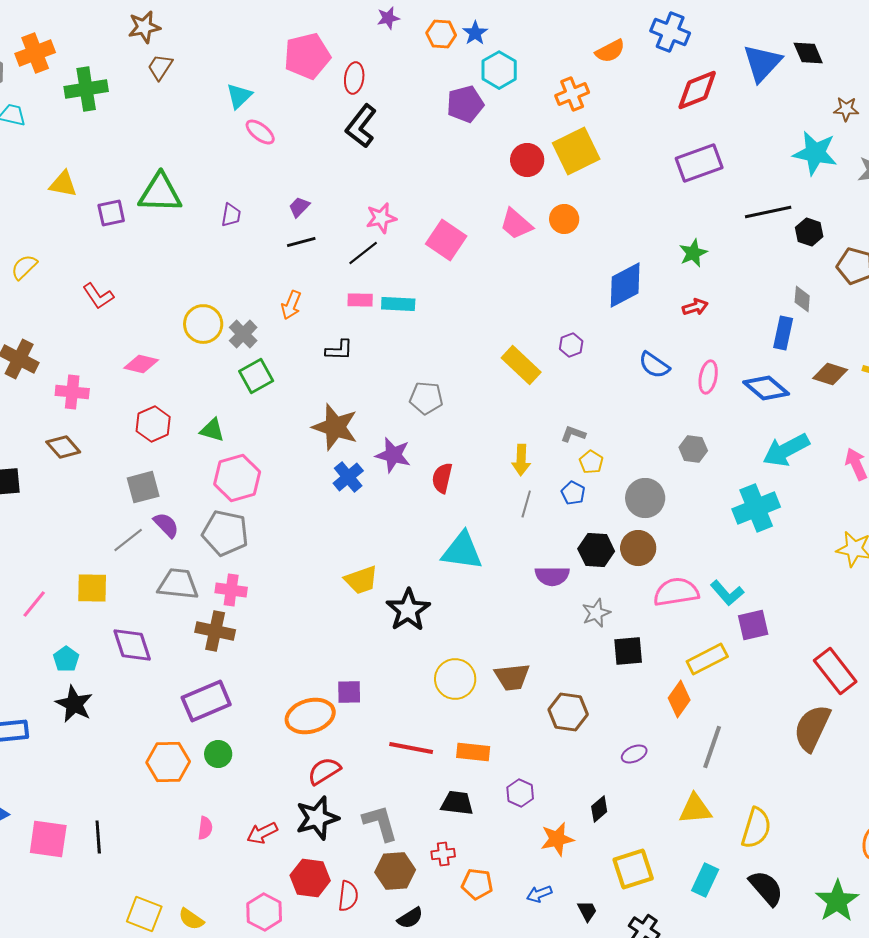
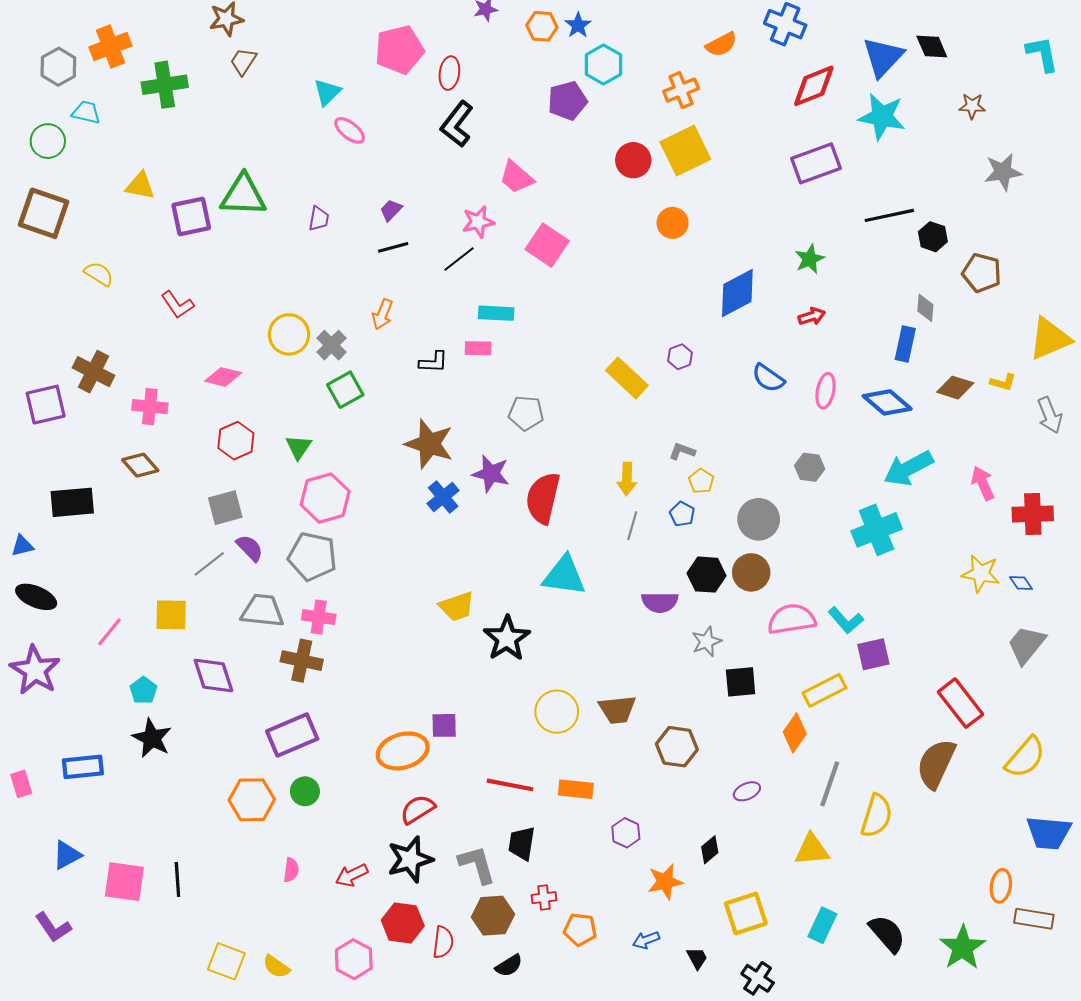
cyan star: (815, 153) -> (882, 117), moved
purple square: (111, 213) -> (191, 216), size x1.4
pink trapezoid: (516, 224) -> (516, 177), moved
yellow semicircle: (24, 267) -> (99, 274), turned 76
pink rectangle: (360, 300) -> (478, 348), moved
green triangle: (212, 430) -> (299, 447), turned 48
red semicircle: (442, 478) -> (543, 498), size x1.6
black trapezoid: (457, 803) -> (522, 843), moved, turned -88
yellow semicircle: (756, 828) -> (877, 816), moved

